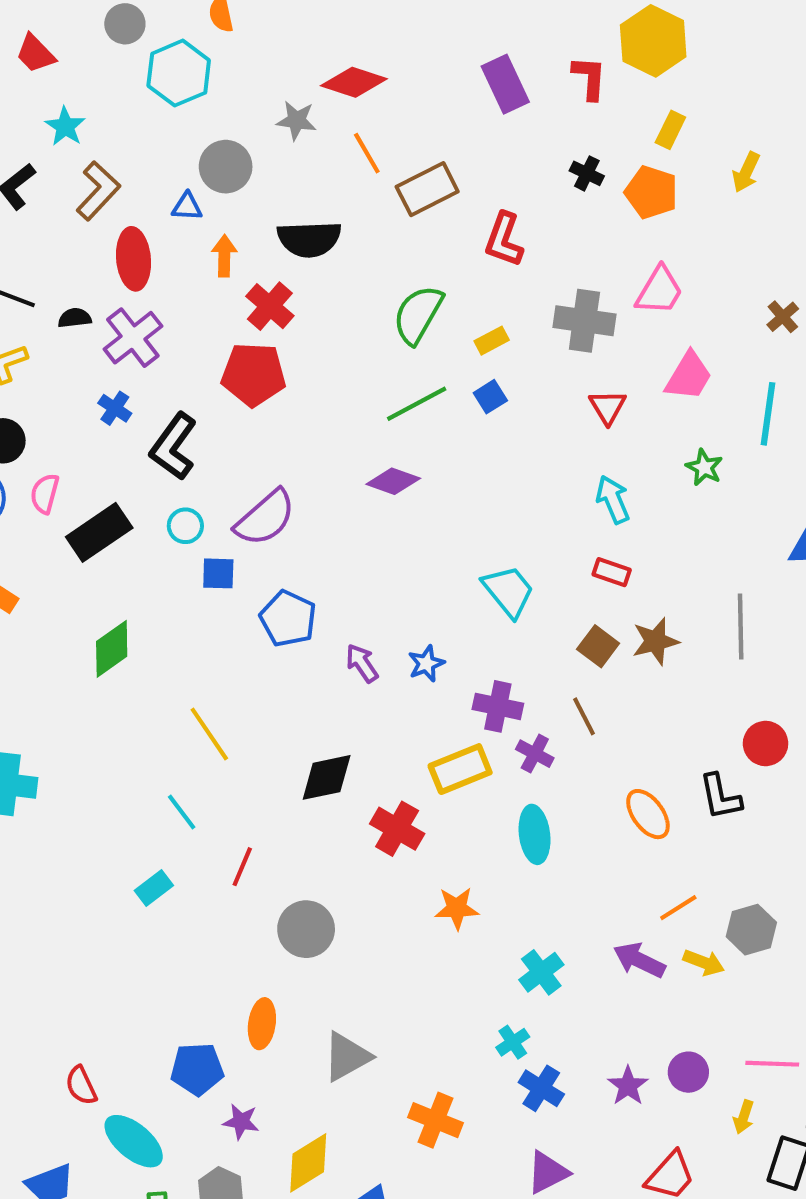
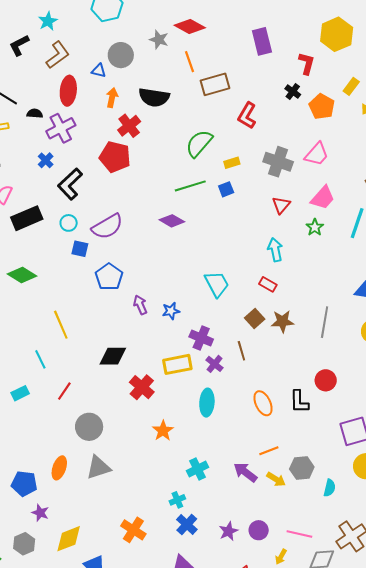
red L-shape: (589, 78) -> (307, 63), moved
yellow rectangle: (670, 130) -> (351, 86), moved
green star: (704, 467) -> (315, 227), moved
green diamond: (112, 649) -> (22, 275), turned 56
orange star: (457, 908) -> (163, 431), turned 30
gray triangle: (347, 1057) -> (98, 467), moved

